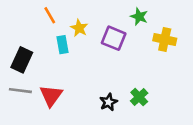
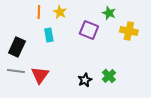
orange line: (50, 15) -> (39, 12), turned 32
yellow star: (79, 28) -> (60, 12), moved

